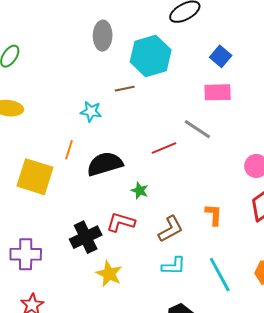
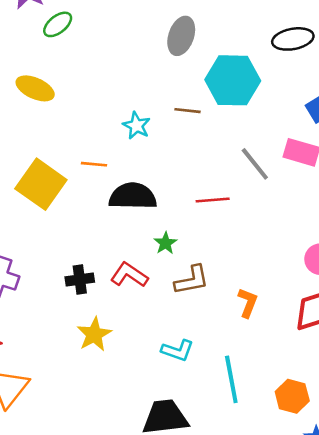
gray line: (197, 129) -> (255, 164), moved
orange line: (69, 150) -> (94, 164), turned 60
brown L-shape: (170, 229) -> (192, 280), moved
black cross: (86, 237) -> (80, 279), size x0.7

